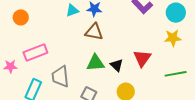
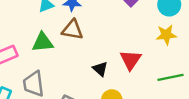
green triangle: (95, 63) -> (43, 42), moved

